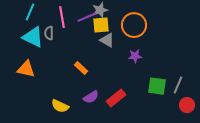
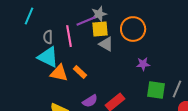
pink line: (62, 17) -> (69, 36), moved
cyan triangle: (33, 37) -> (48, 57), moved
purple star: (135, 56) -> (143, 64), moved
orange triangle: (26, 69) -> (59, 73), moved

